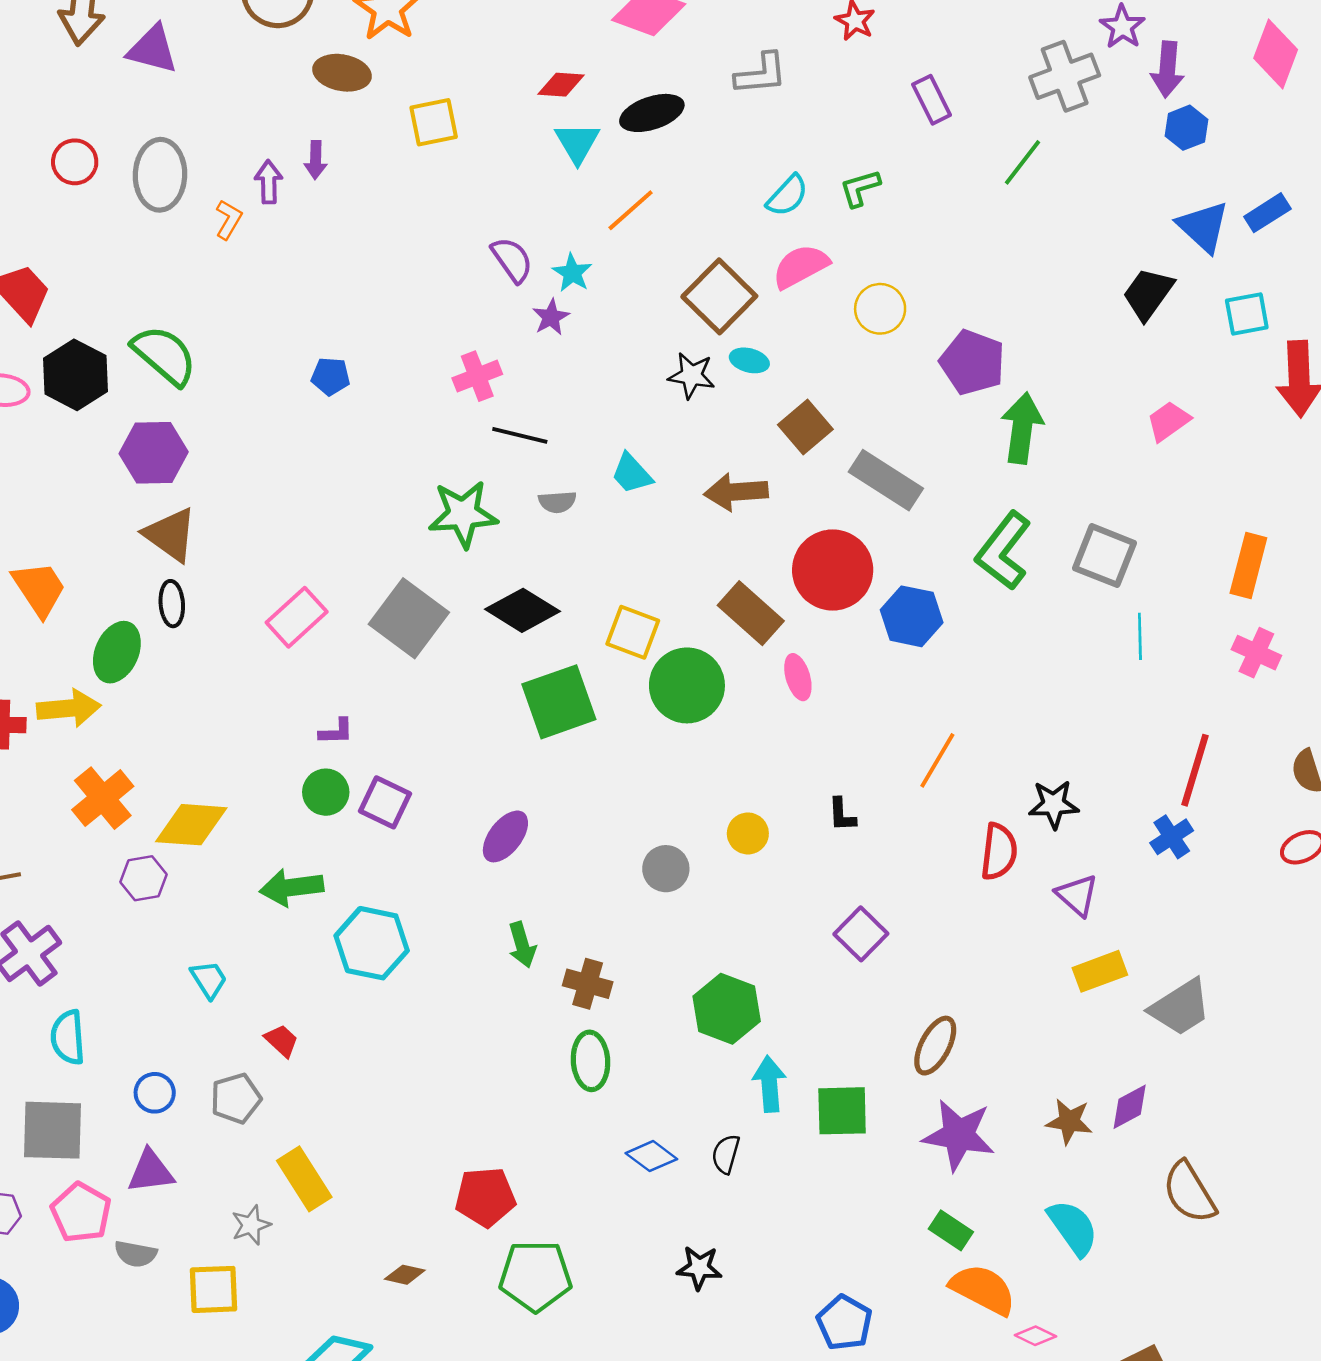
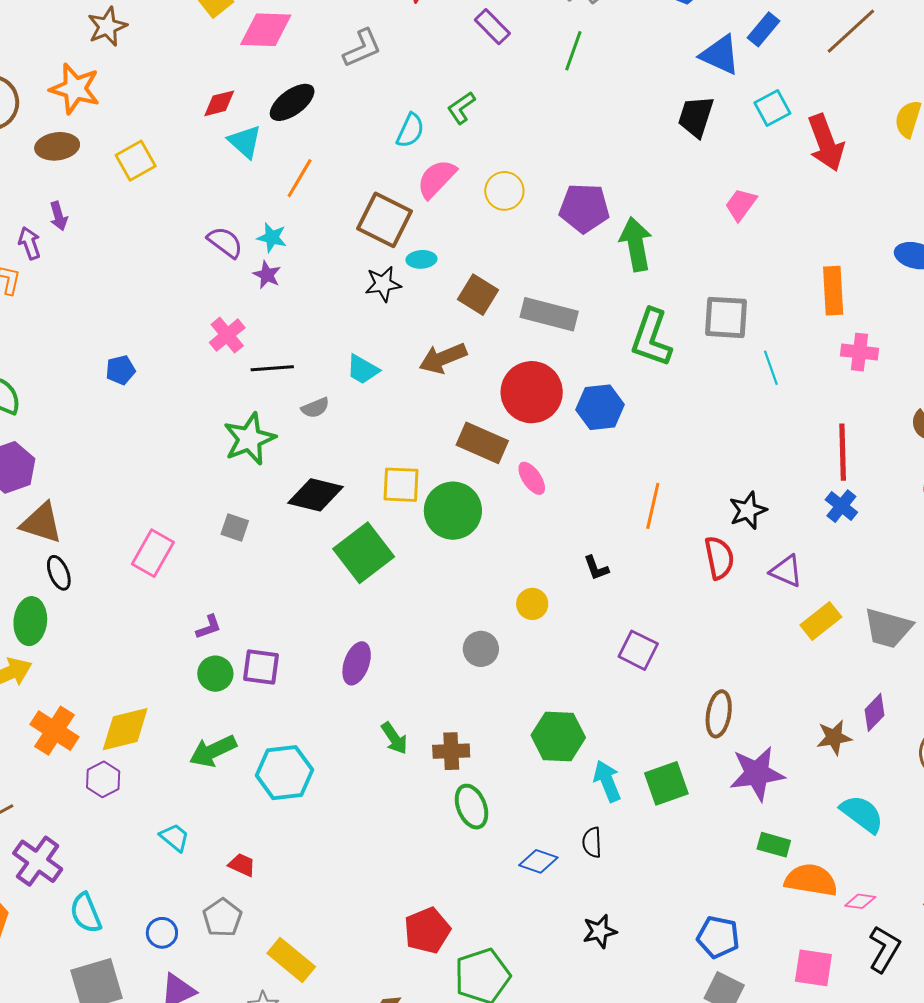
gray square: (409, 618) -> (235, 527), size x0.5
gray trapezoid: (1180, 1007) -> (888, 628), turned 66

